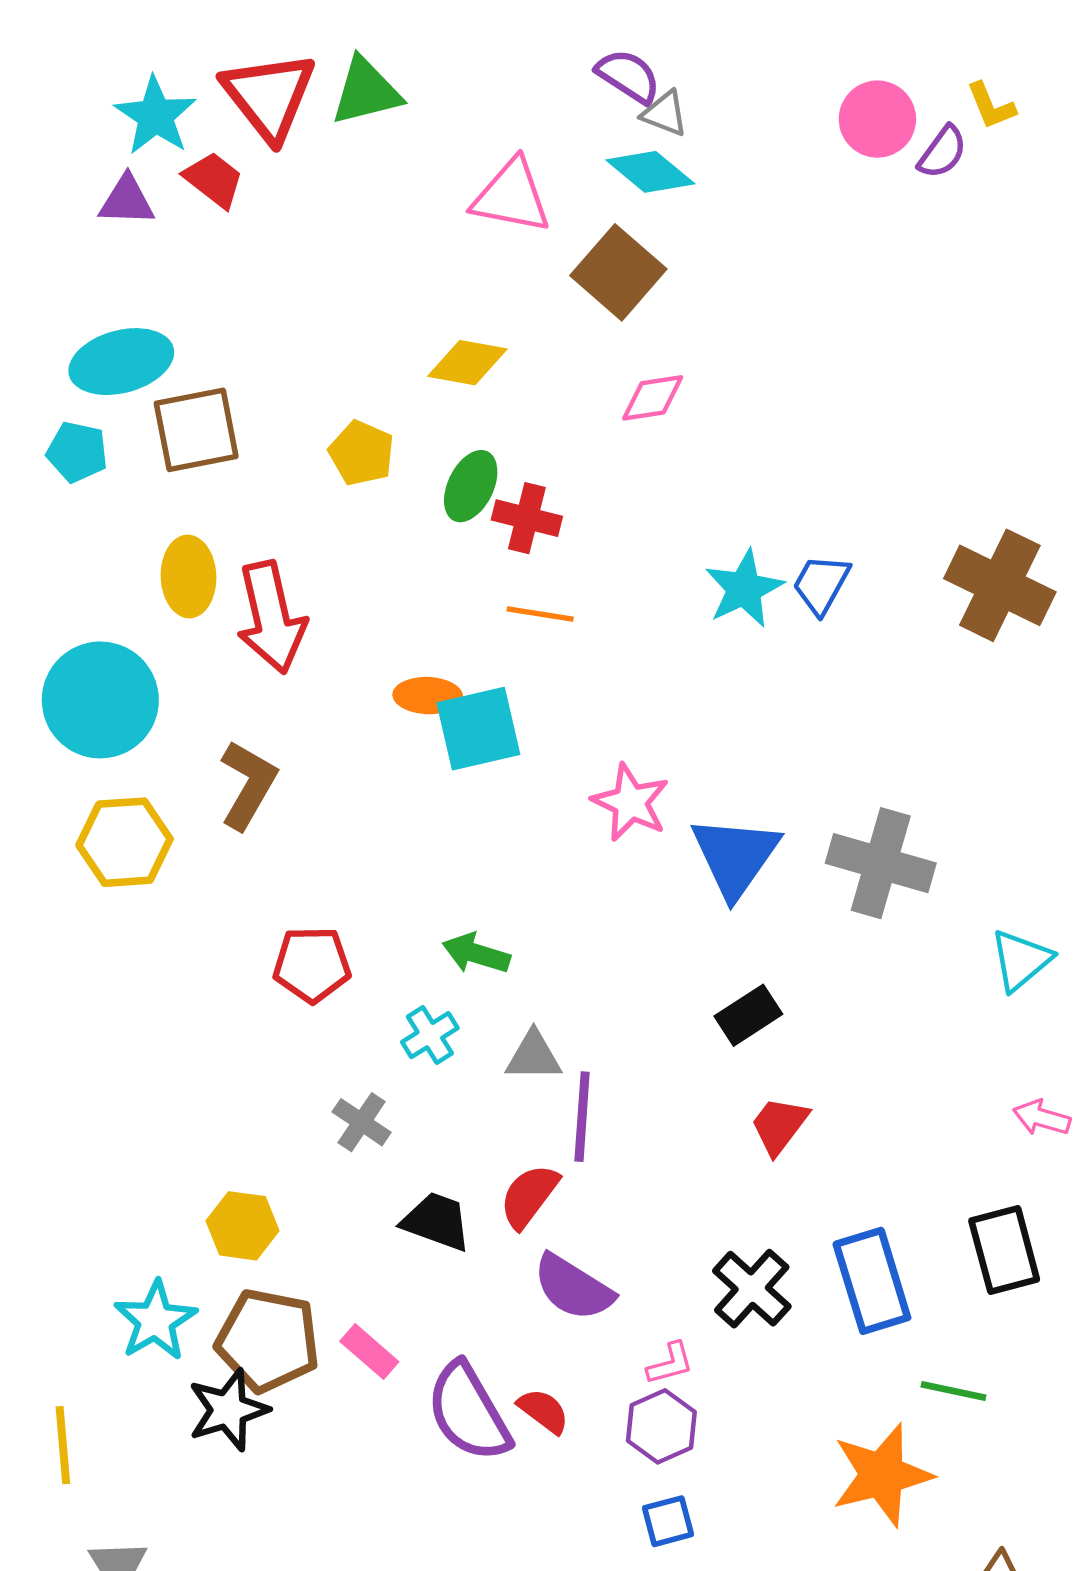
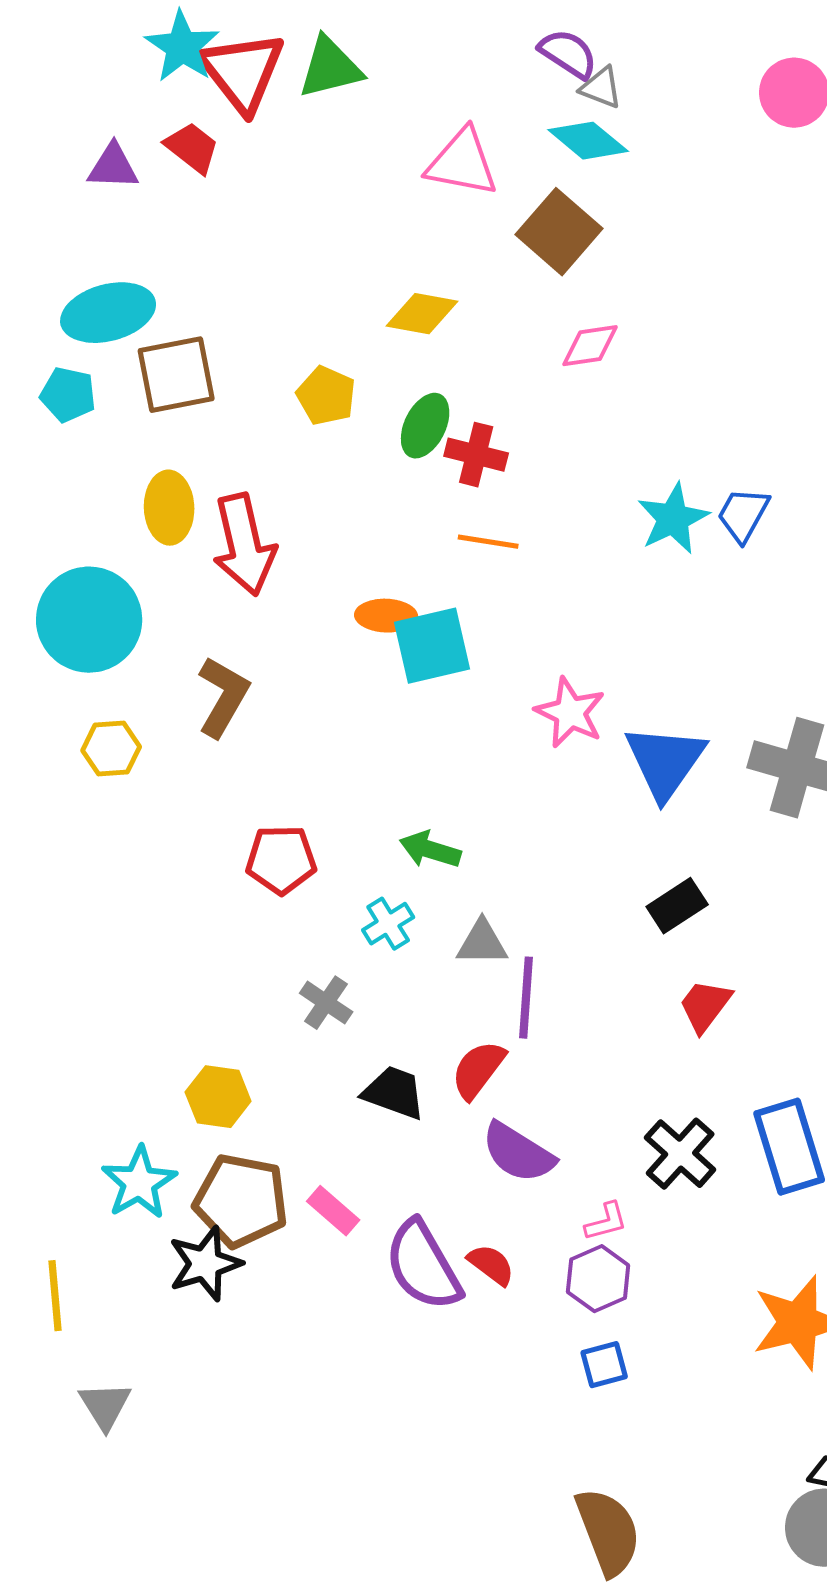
cyan star: (155, 116) -> (182, 47), moved
yellow hexagon: (125, 842) -> (111, 749), size x0.7

